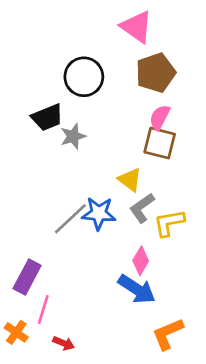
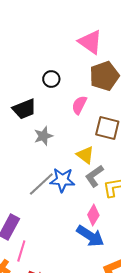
black circle: (84, 77) -> (51, 79), size x0.6
pink semicircle: (160, 117) -> (79, 105), moved
gray star: (73, 136) -> (43, 136), moved

